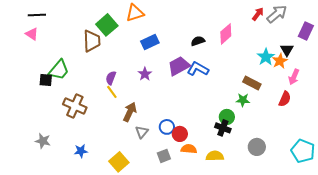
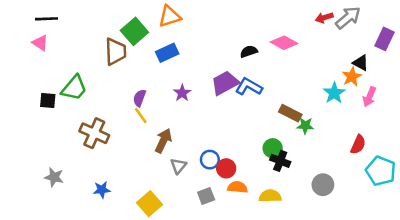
red arrow: (258, 14) -> (324, 18), turned -144
pink diamond: (226, 34) -> (284, 43), turned 70
blue rectangle: (150, 42) -> (167, 53), moved
black triangle: (287, 50) -> (361, 63), turned -32
cyan star: (266, 57) -> (334, 93), moved
black square: (46, 80) -> (48, 101), moved
brown rectangle: (252, 83) -> (290, 113), moved
red semicircle: (285, 99) -> (358, 145), moved
green circle: (227, 117) -> (273, 148), moved
cyan pentagon: (303, 151) -> (381, 171), moved

